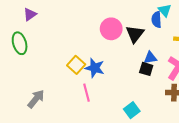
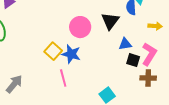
pink circle: (111, 29) -> (80, 27), moved
black square: (146, 69) -> (133, 60), moved

